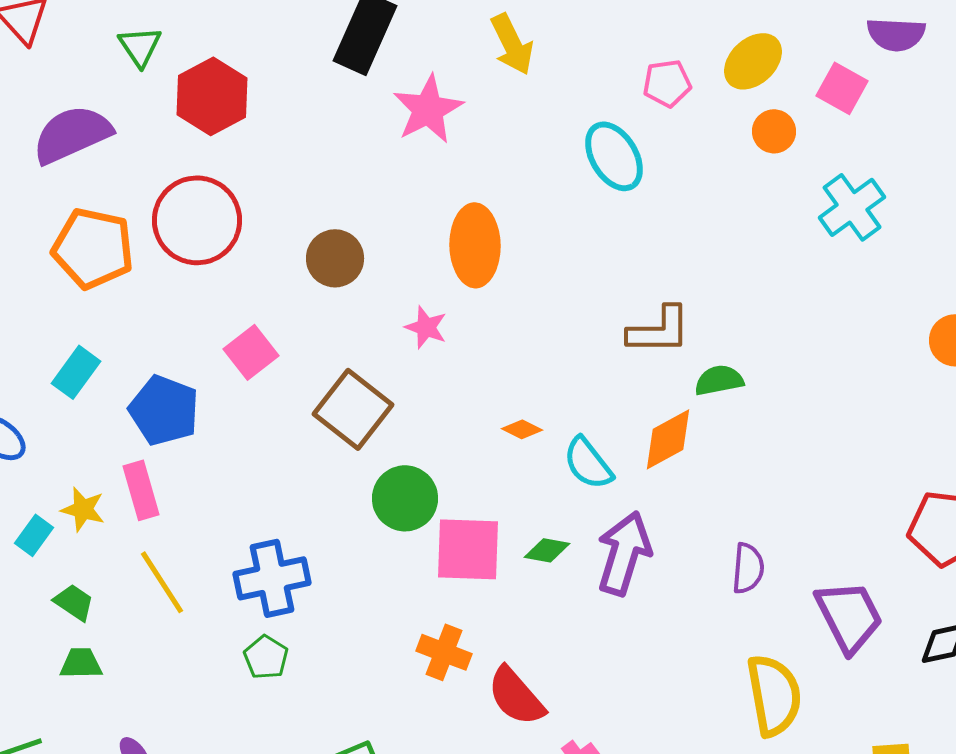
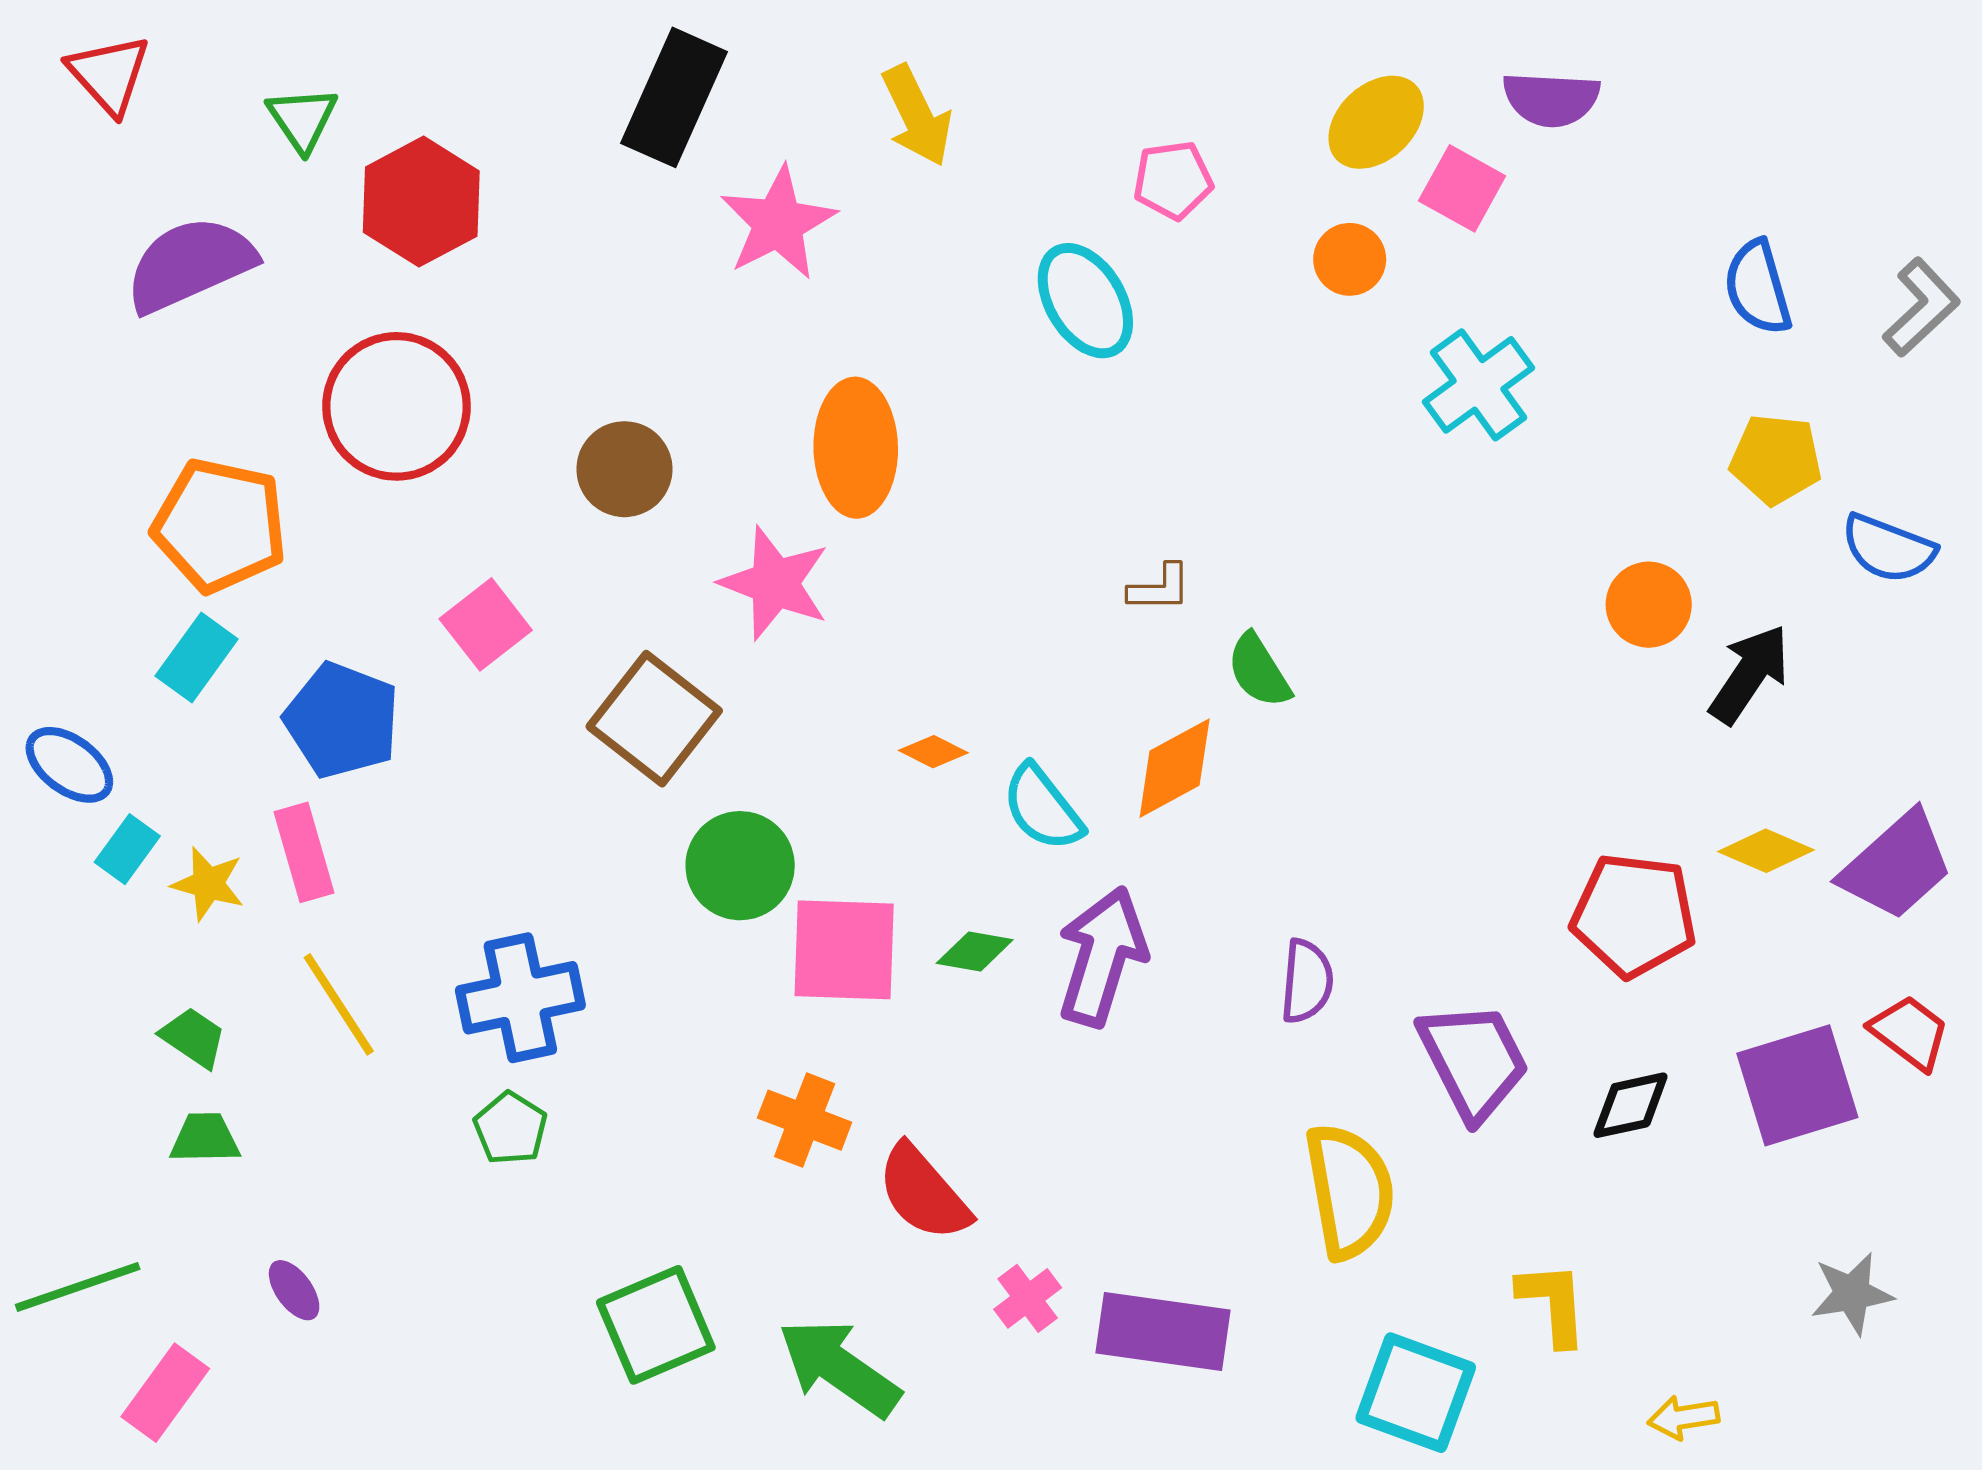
yellow ellipse: (753, 61) -> (1376, 122), moved
orange pentagon: (93, 248) -> (220, 525), moved
pink star: (426, 327) -> (775, 583), size x1.6
brown L-shape: (659, 330) -> (1160, 588), size x0.6
green semicircle: (719, 380) -> (1259, 671), turned -111
cyan rectangle: (34, 535) -> (127, 849), moved

